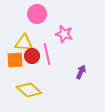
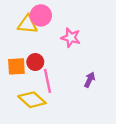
yellow triangle: (24, 43) -> (28, 24), moved
pink line: (47, 54) -> (47, 81), moved

